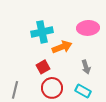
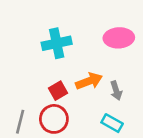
orange arrow: (62, 47) -> (89, 81), moved
red circle: (52, 88) -> (54, 119), moved

